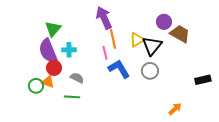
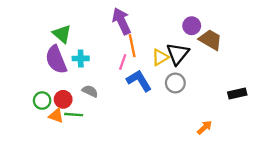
green triangle: (53, 29) -> (62, 34), turned -30
yellow triangle: (137, 40) -> (160, 57), moved
pink line: (105, 53) -> (123, 62), turned 32
red circle: (54, 68) -> (63, 99), moved
orange triangle: (48, 82) -> (56, 116), moved
green line: (72, 97) -> (74, 115), moved

